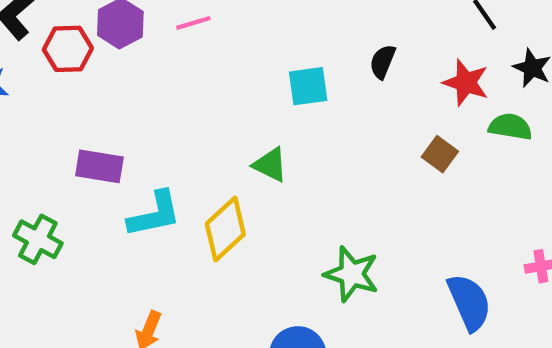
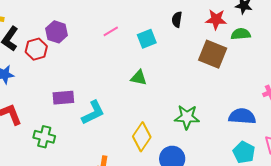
pink line: (193, 23) -> (111, 31), moved
brown square: (440, 154) -> (213, 54), size x1.8
yellow diamond: (225, 229) -> (142, 137), moved
blue semicircle: (469, 302) -> (242, 116), turned -48

